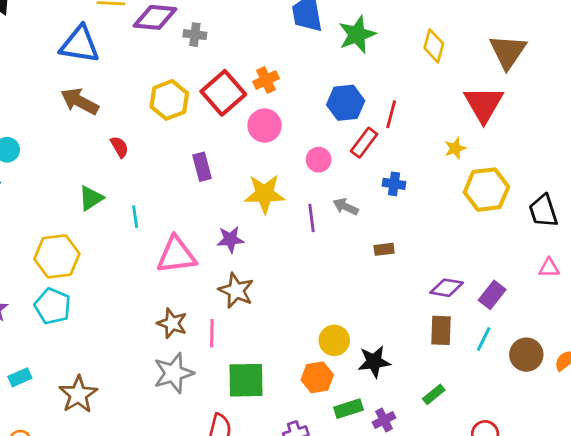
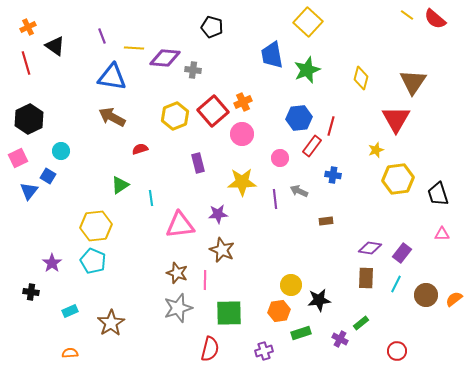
red semicircle: (119, 147) -> (140, 149), turned -77
purple cross: (384, 420) -> (340, 339), moved, turned -35

